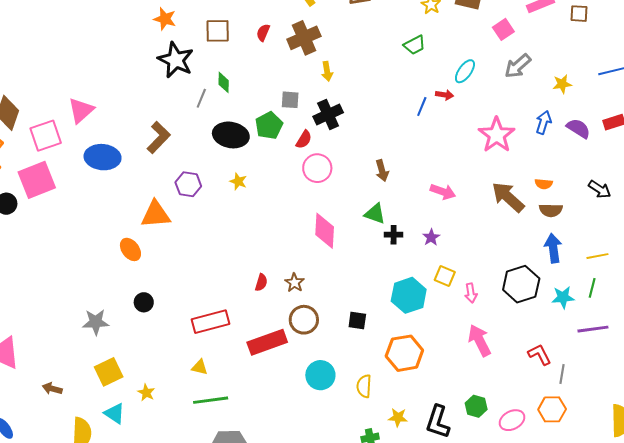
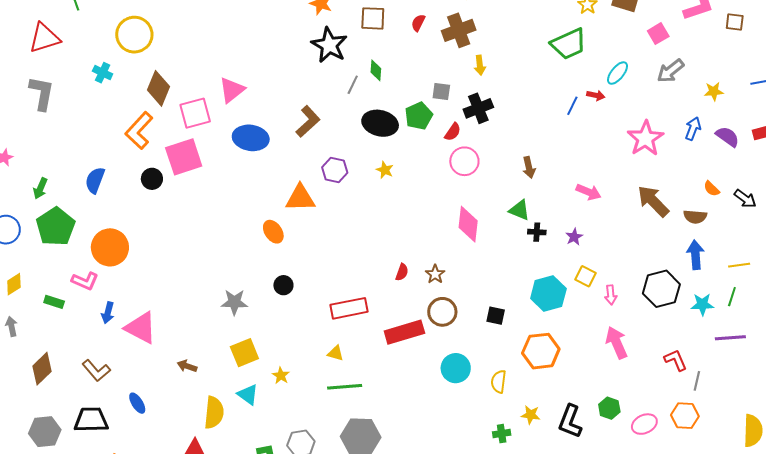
green trapezoid: (415, 45) -> (569, 44), size x1.6
orange semicircle: (544, 184) -> (712, 189), moved, turned 36

